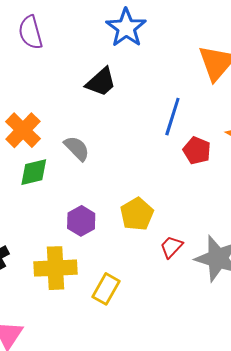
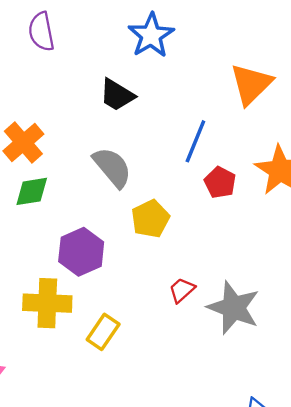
black trapezoid: (101, 82) -> (117, 95), turned 68
gray semicircle: (77, 148) -> (112, 167), moved, size x1.4
yellow pentagon: (137, 214) -> (150, 219), moved
purple hexagon: (81, 221) -> (81, 252), size x1.4

